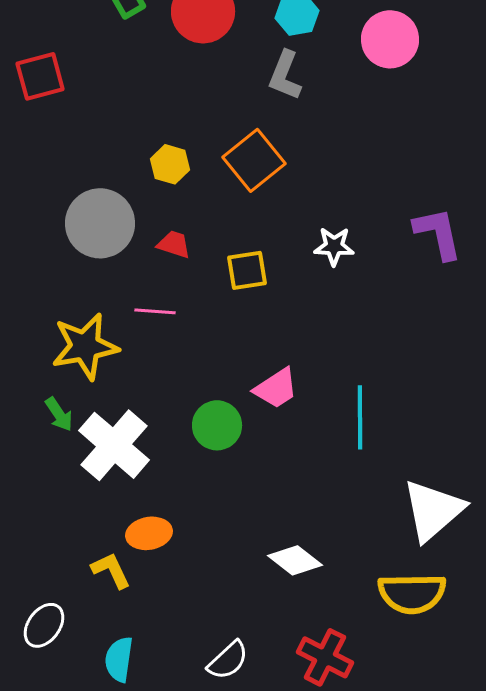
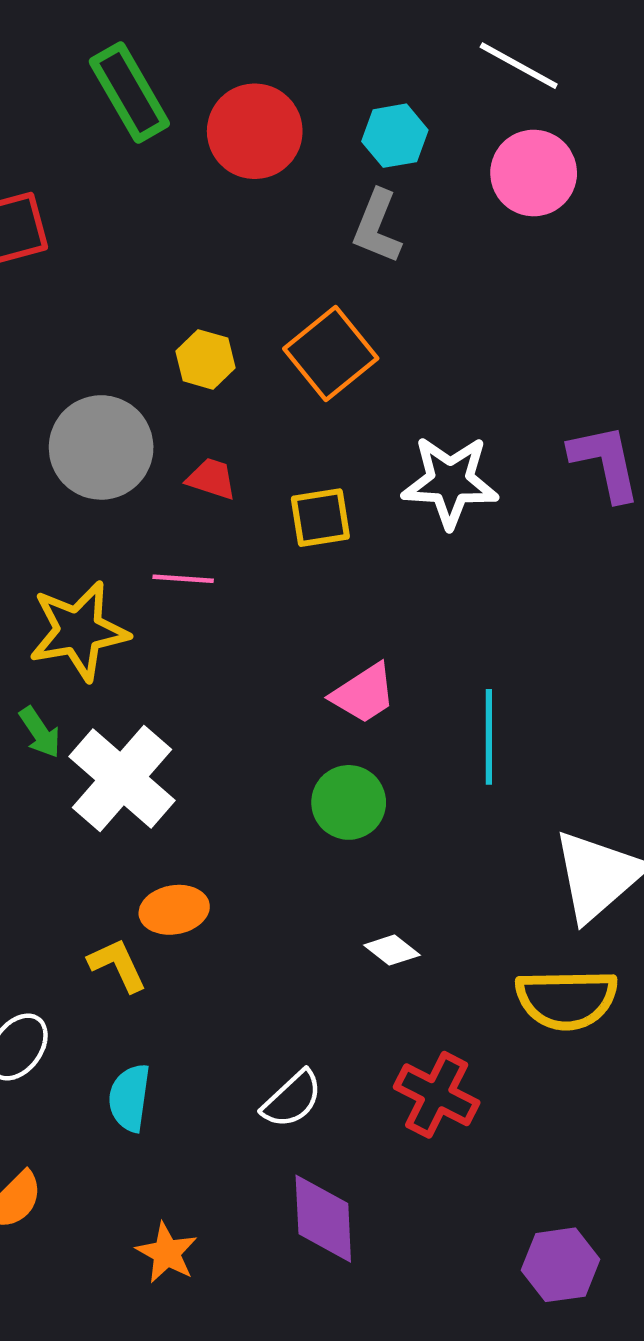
white star: (334, 246) -> (450, 482), size x1.6
green circle: (217, 425) -> (349, 802), moved
white diamond: (295, 560) -> (392, 950), size x0.7

